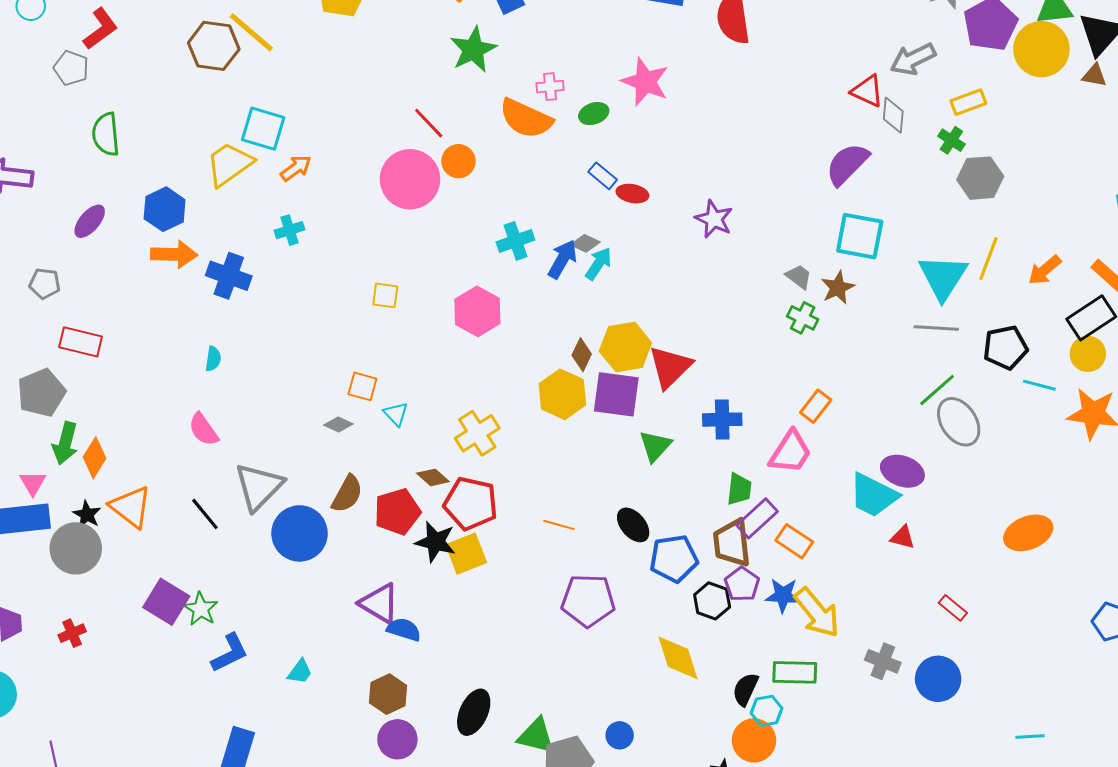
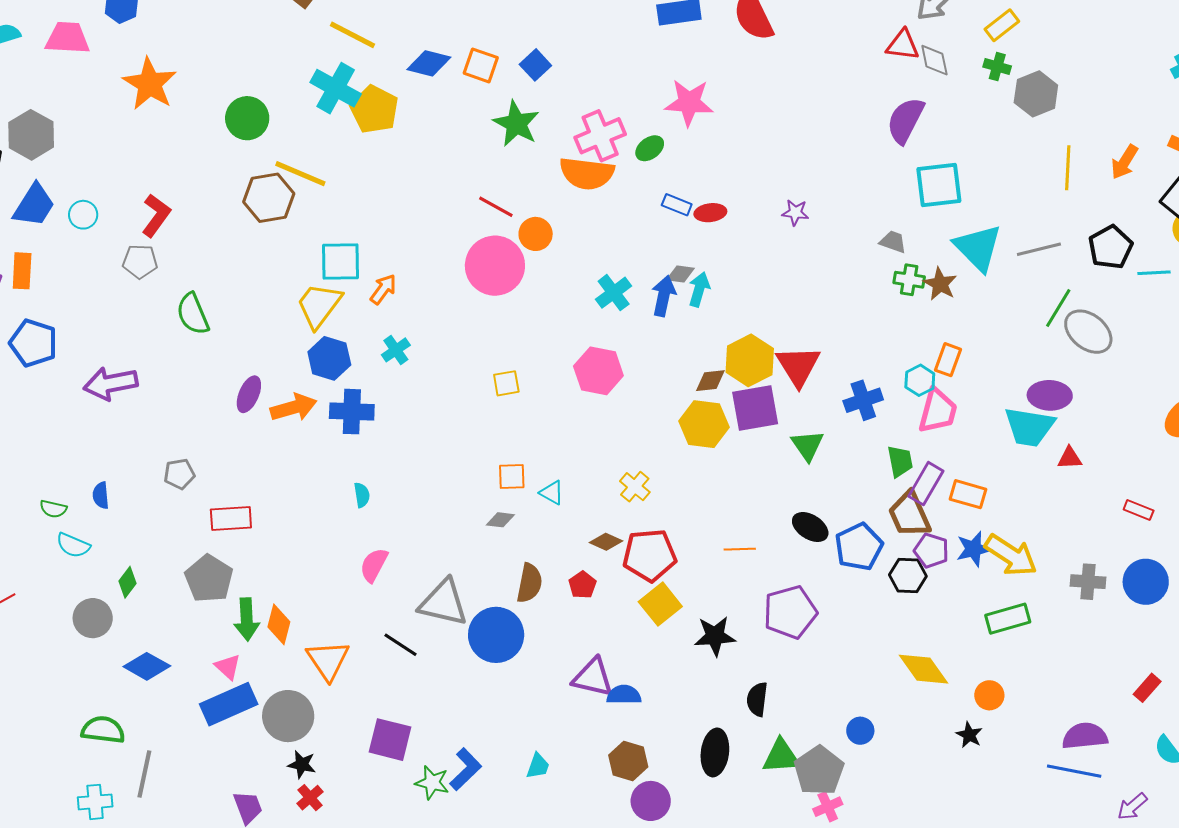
pink cross: (550, 87) -> (600, 136), size x1.8
blue hexagon: (165, 209) -> (329, 358), moved
purple star: (714, 219) -> (795, 213), size x0.7
purple ellipse: (90, 221) -> (249, 394), moved
cyan triangle: (943, 277) -> (978, 248), moved
brown star: (838, 288) -> (940, 284), moved
brown diamond: (582, 355) -> (710, 381), turned 76
pink semicircle: (203, 429) -> (374, 565), turned 81
yellow cross: (477, 433) -> (635, 487), size x0.7
gray triangle: (259, 487) -> (443, 603), turned -44
orange triangle: (131, 507) -> (328, 660), turned 36
red pentagon: (397, 512) -> (582, 585), size x0.6
black star: (87, 515) -> (302, 765), moved
black star: (435, 542) -> (715, 636), moved
green star: (201, 609) -> (432, 783), moved
yellow diamond: (678, 658) -> (924, 669), moved
black semicircle: (745, 689) -> (757, 699), moved
cyan hexagon: (767, 711) -> (920, 380), moved
orange circle: (754, 740) -> (989, 695), size x0.7

